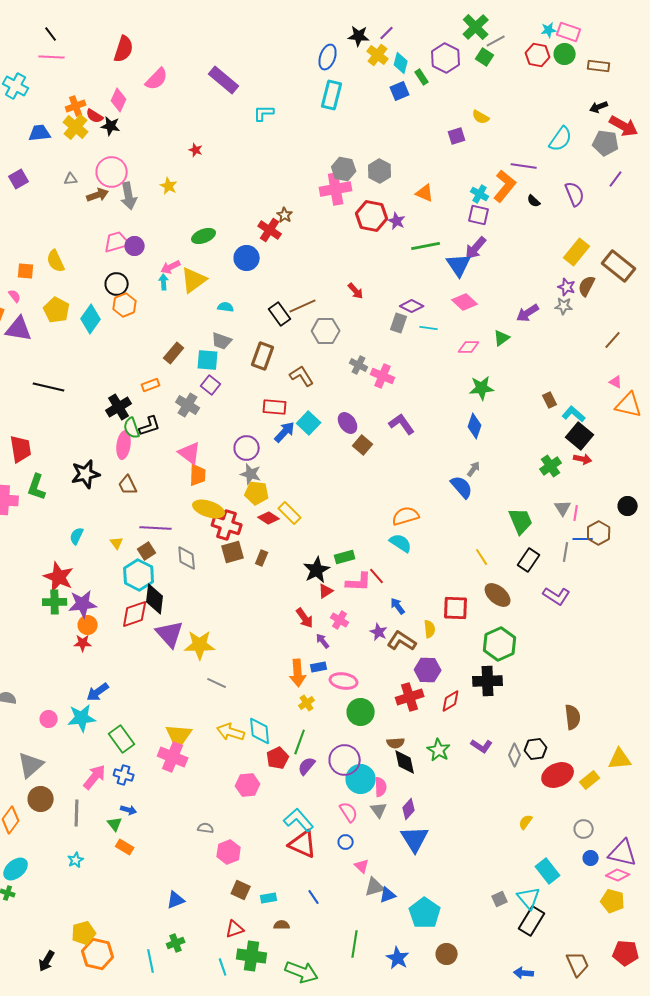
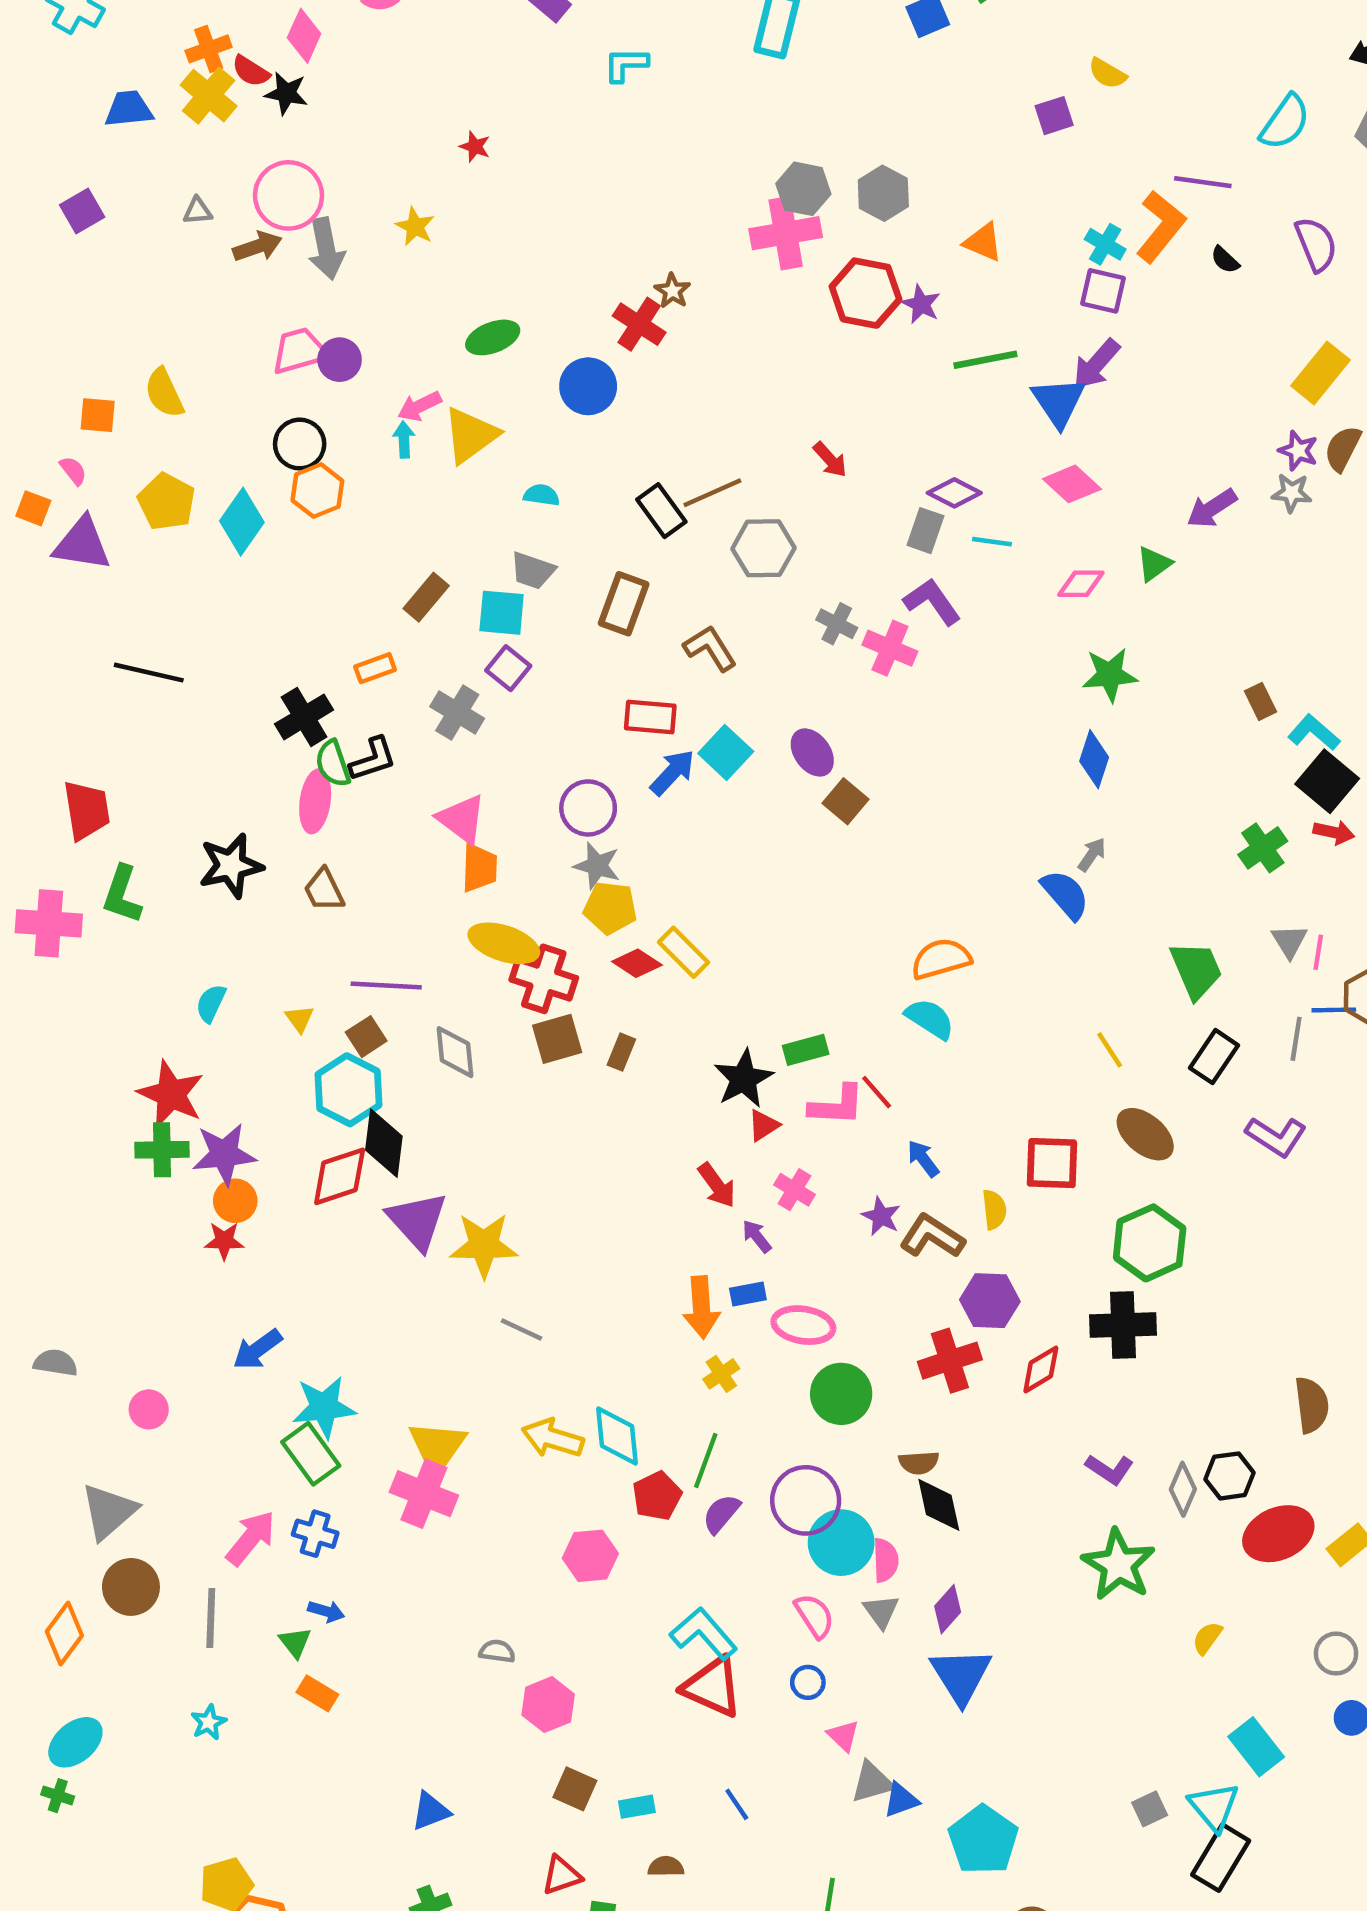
purple L-shape: (402, 424) -> (932, 602), moved
cyan star: (82, 718) -> (324, 1407), moved
green star: (439, 750) -> (1119, 1565), moved, size x1.4

